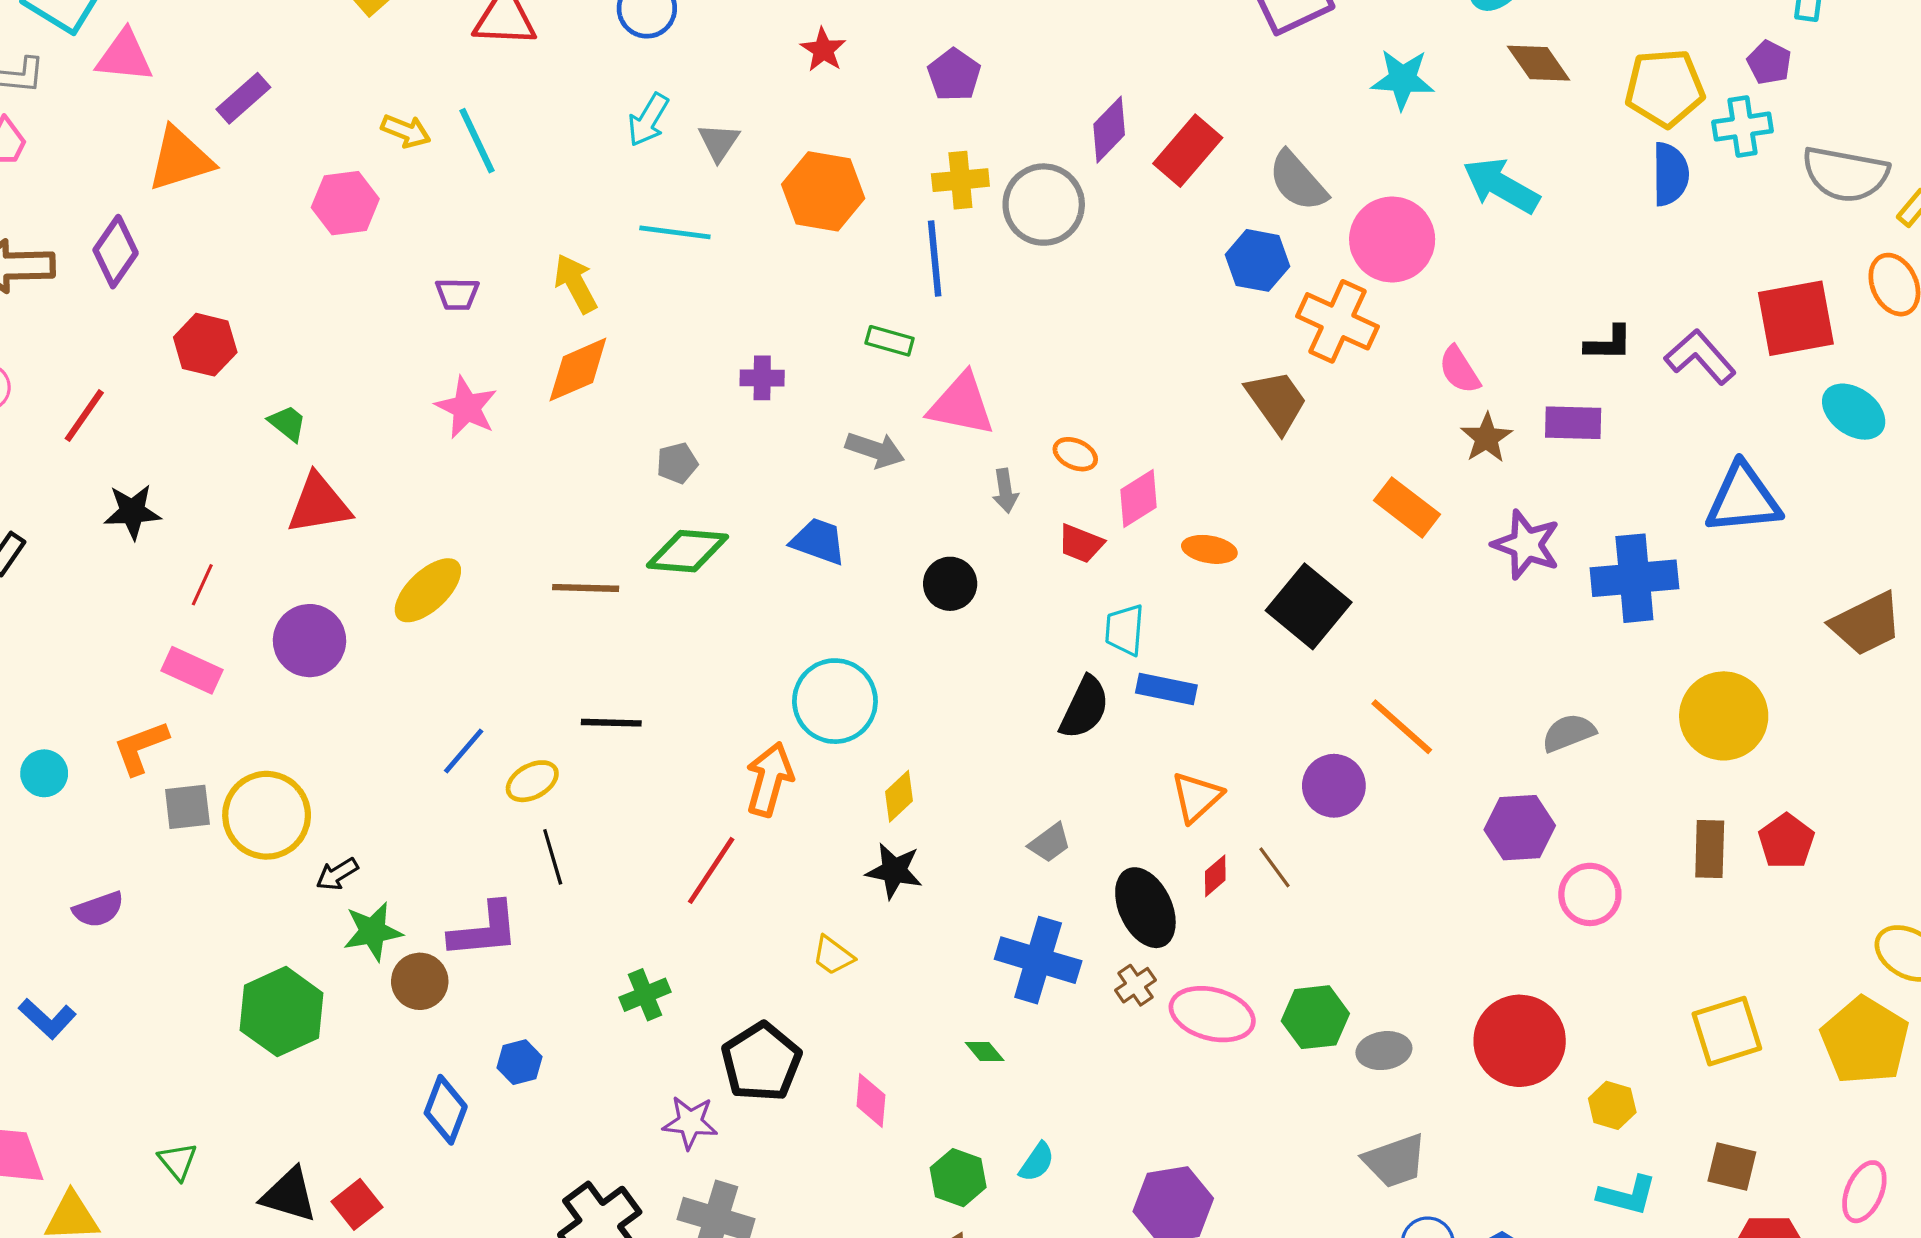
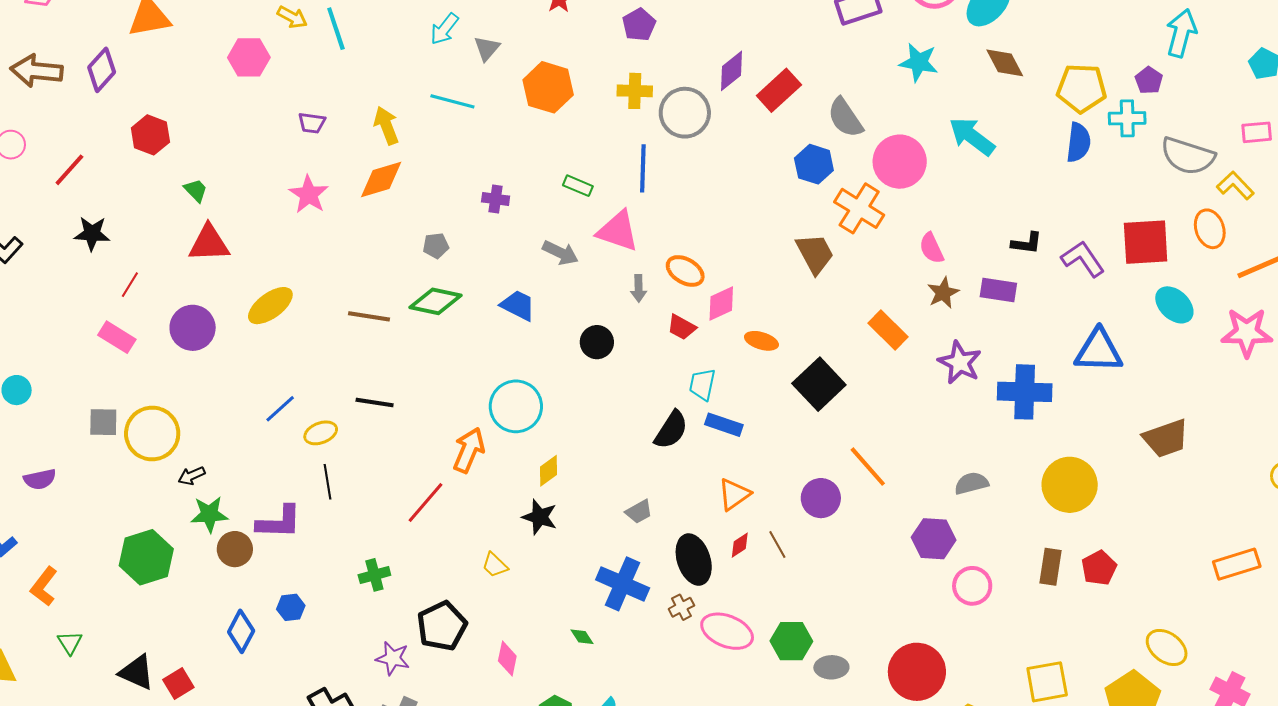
blue line: (935, 258) -> (643, 168), moved
orange ellipse: (1075, 454) -> (685, 271), size x1.4
orange L-shape: (141, 747) -> (44, 586), moved, turned -39

